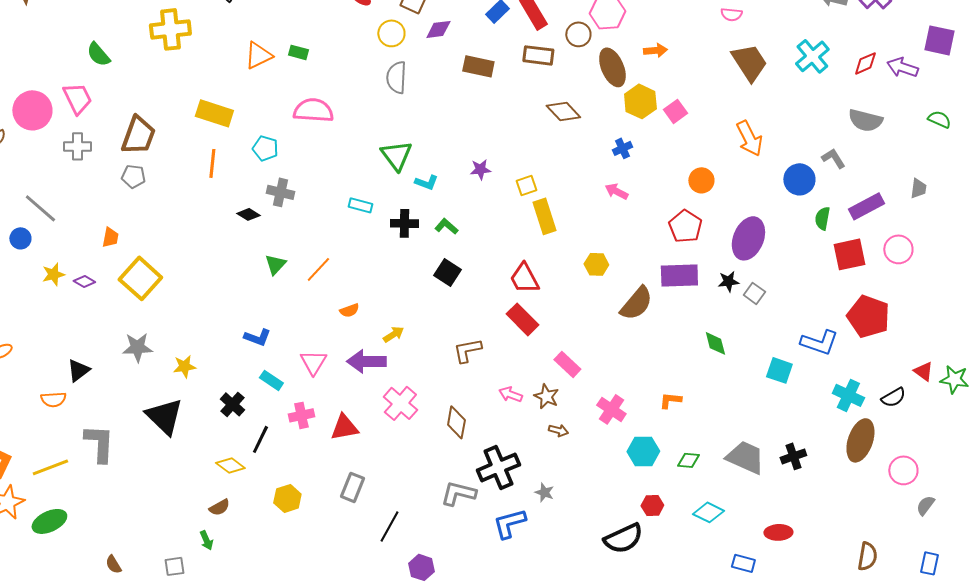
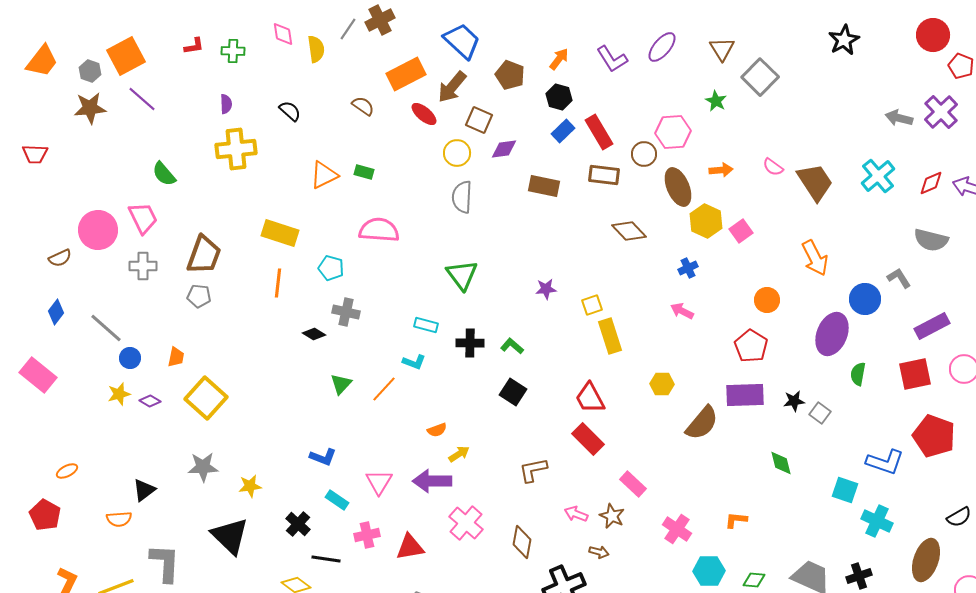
pink semicircle: (731, 14) -> (773, 167), moved, turned 30
cyan L-shape: (426, 182) -> (414, 362), moved
green semicircle: (822, 218) -> (858, 374), moved
blue circle: (20, 238) -> (130, 358), moved
purple ellipse: (748, 238) -> (832, 334), moved
orange semicircle: (349, 310) -> (437, 430), moved
cyan cross: (848, 395) -> (877, 521), moved
brown arrow: (558, 430) -> (599, 552), moved
black line: (260, 439) -> (326, 559), turned 72

